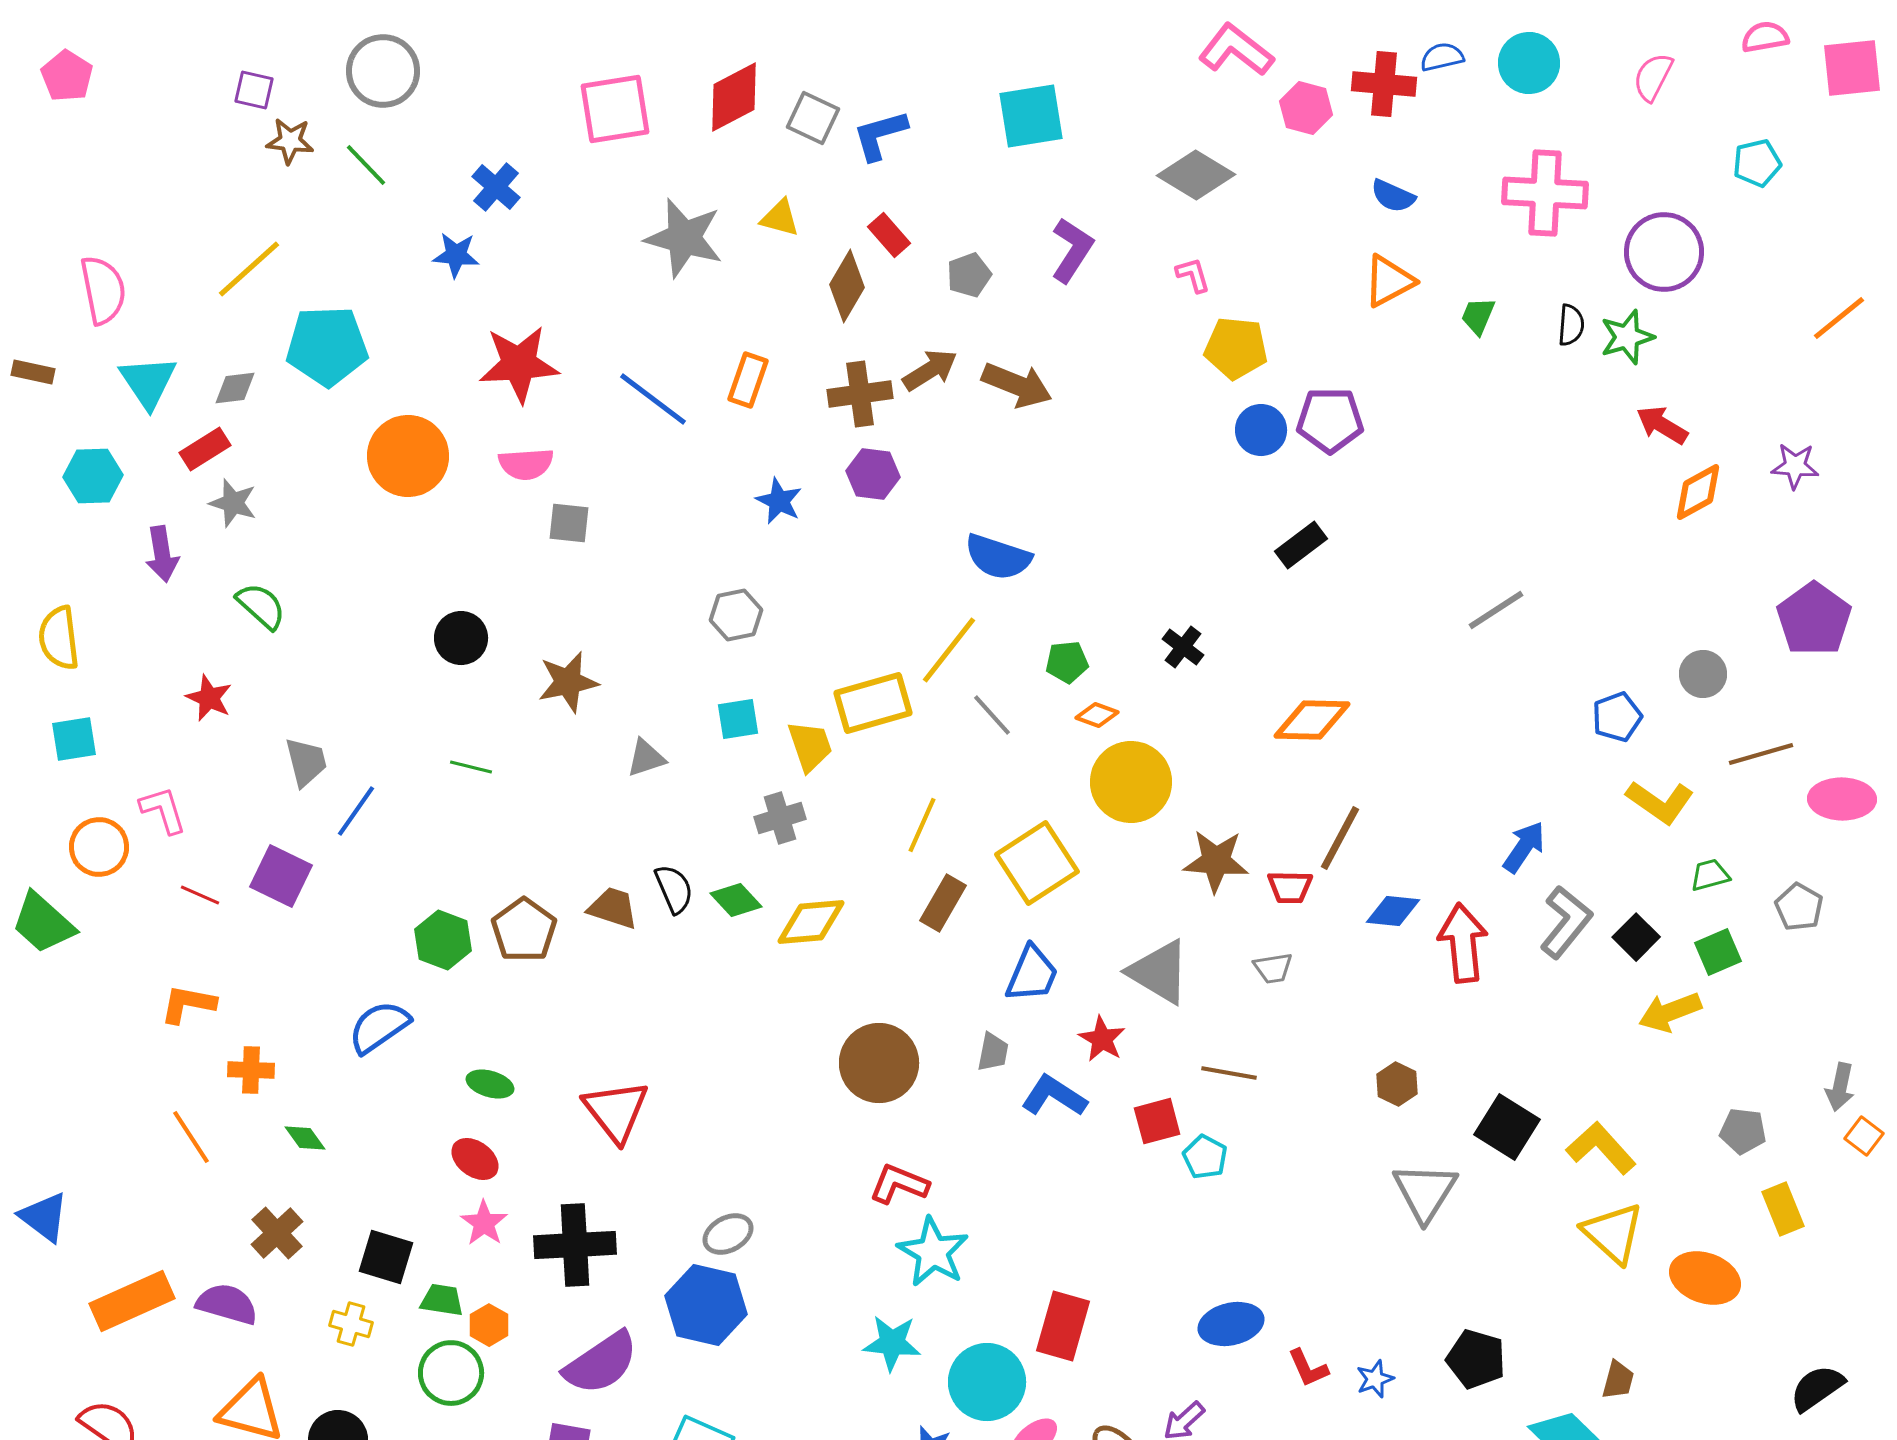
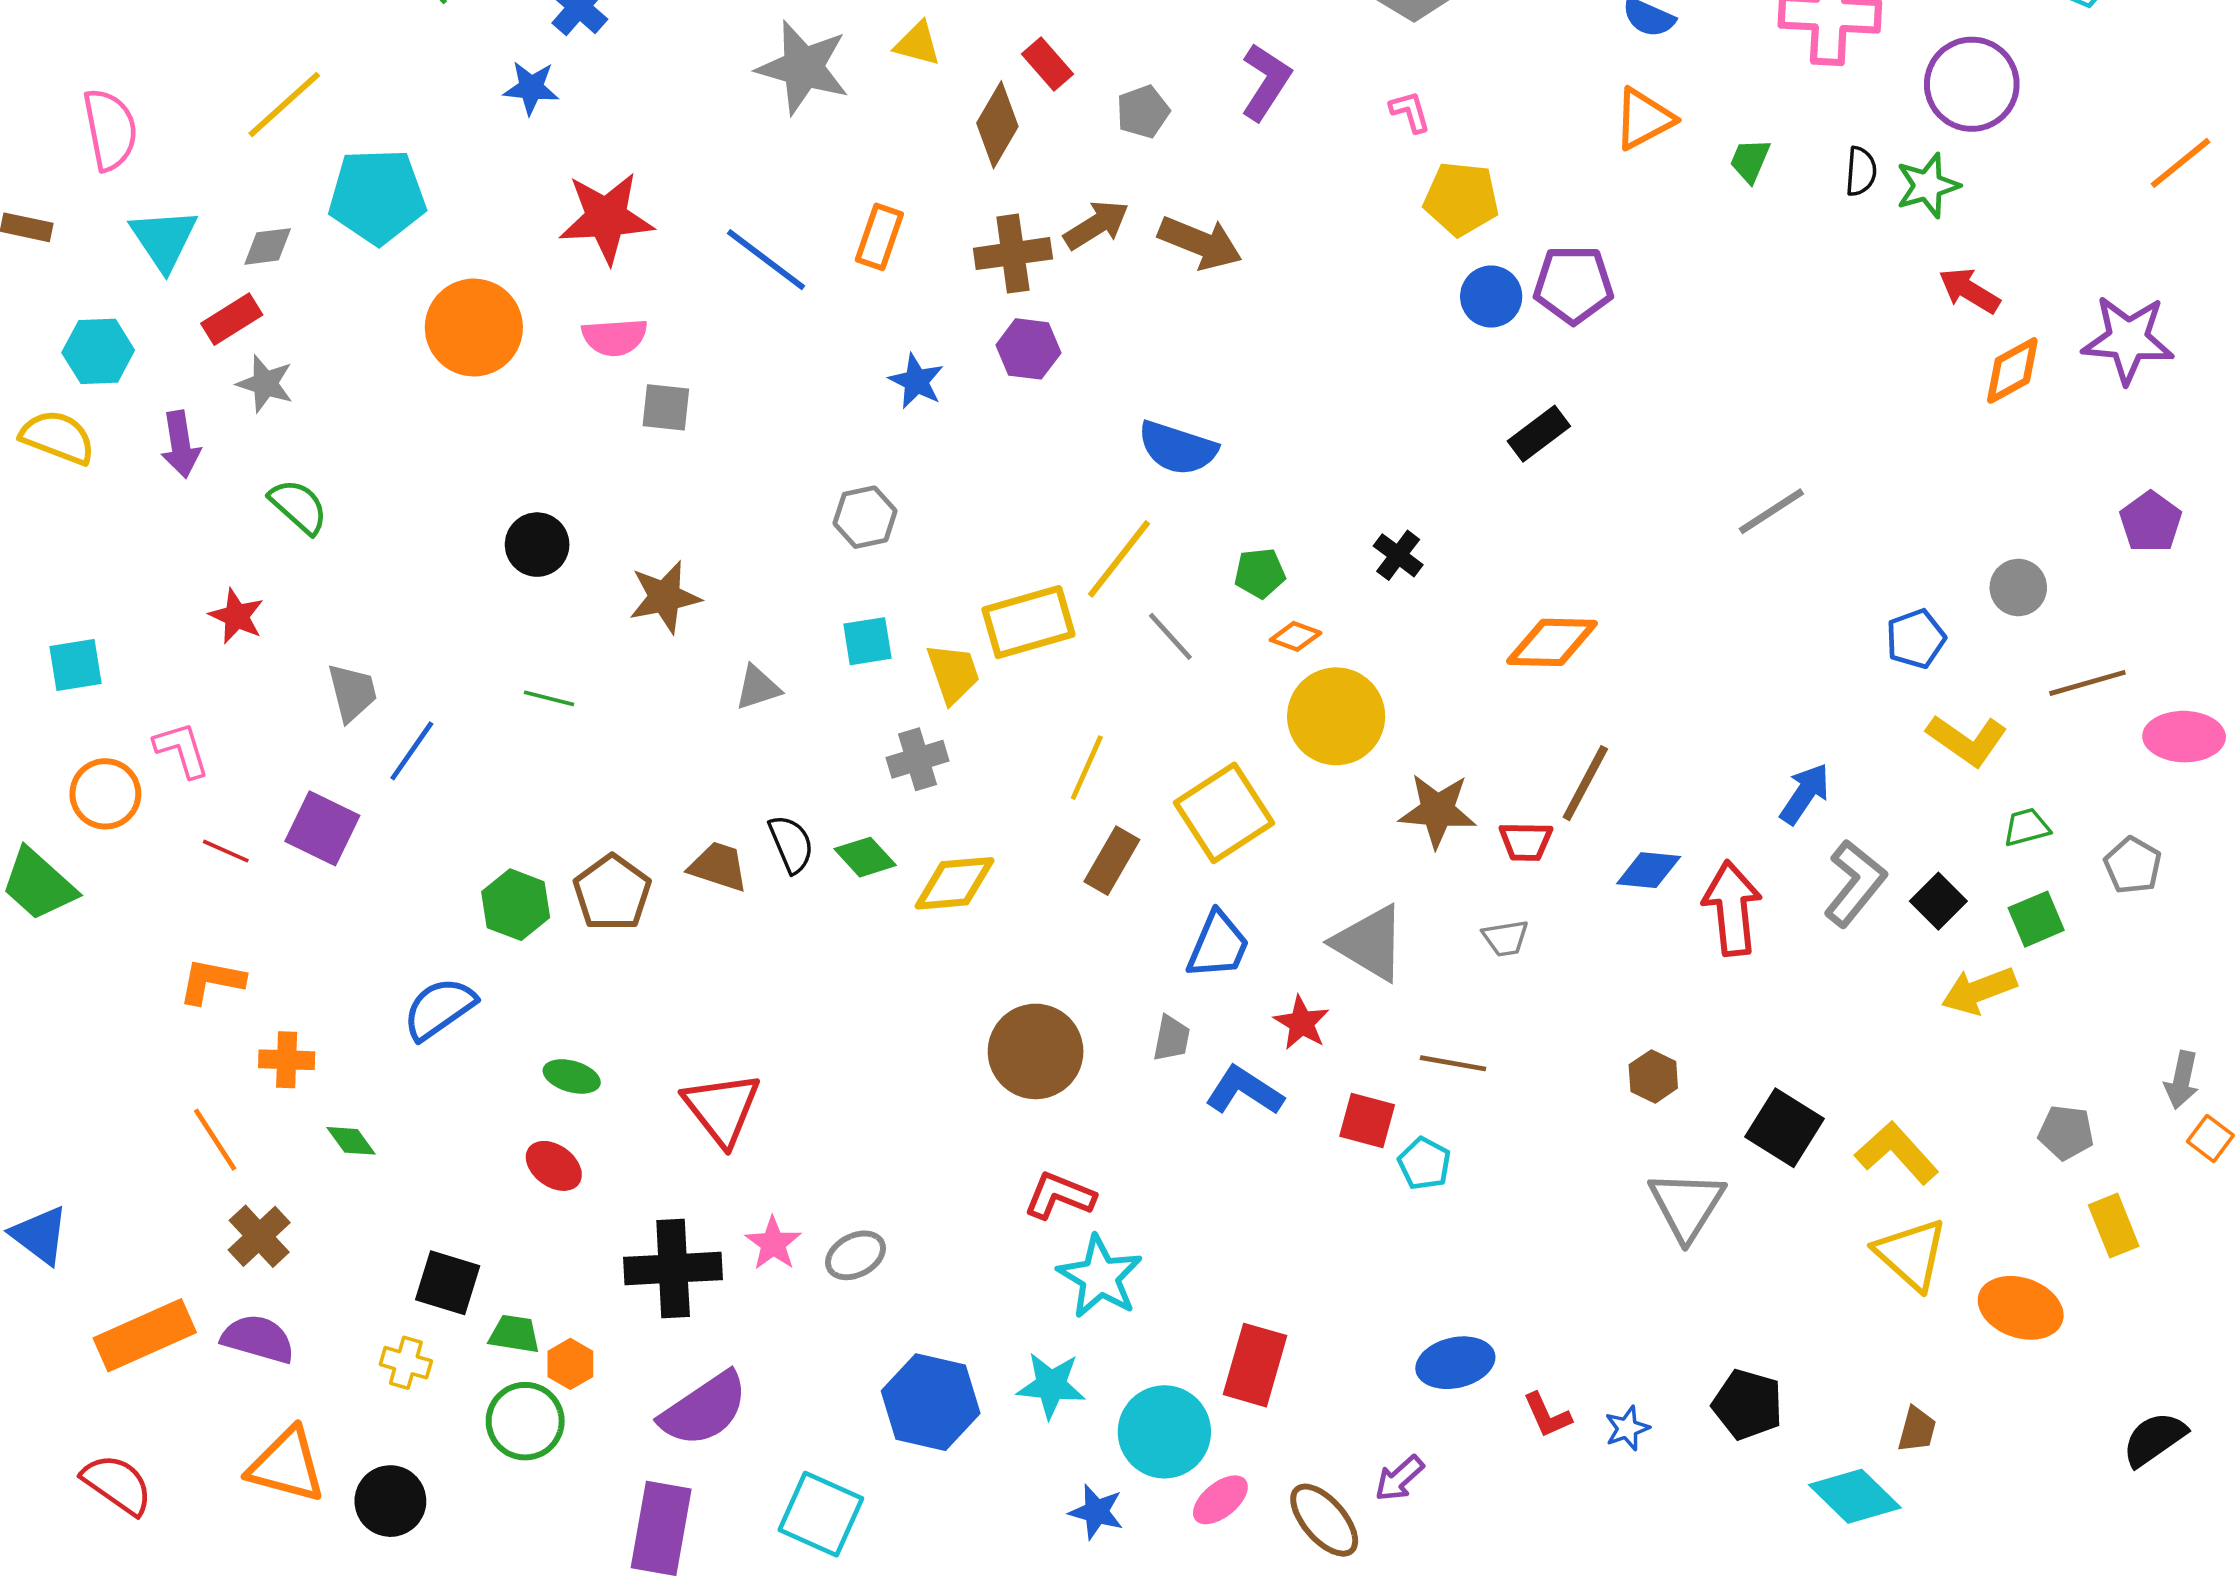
purple star: (1795, 466) -> (2128, 339), size x1.6
purple pentagon: (1814, 619) -> (2151, 522), size x0.7
yellow semicircle: (59, 638) -> (58, 437), moved, turned 118
red square: (1157, 1121) -> (1367, 1121), turned 30
pink star: (484, 1223) -> (773, 1243), moved
brown cross: (277, 1233) -> (259, 1236), moved
blue hexagon: (706, 1305) -> (931, 1402), moved

